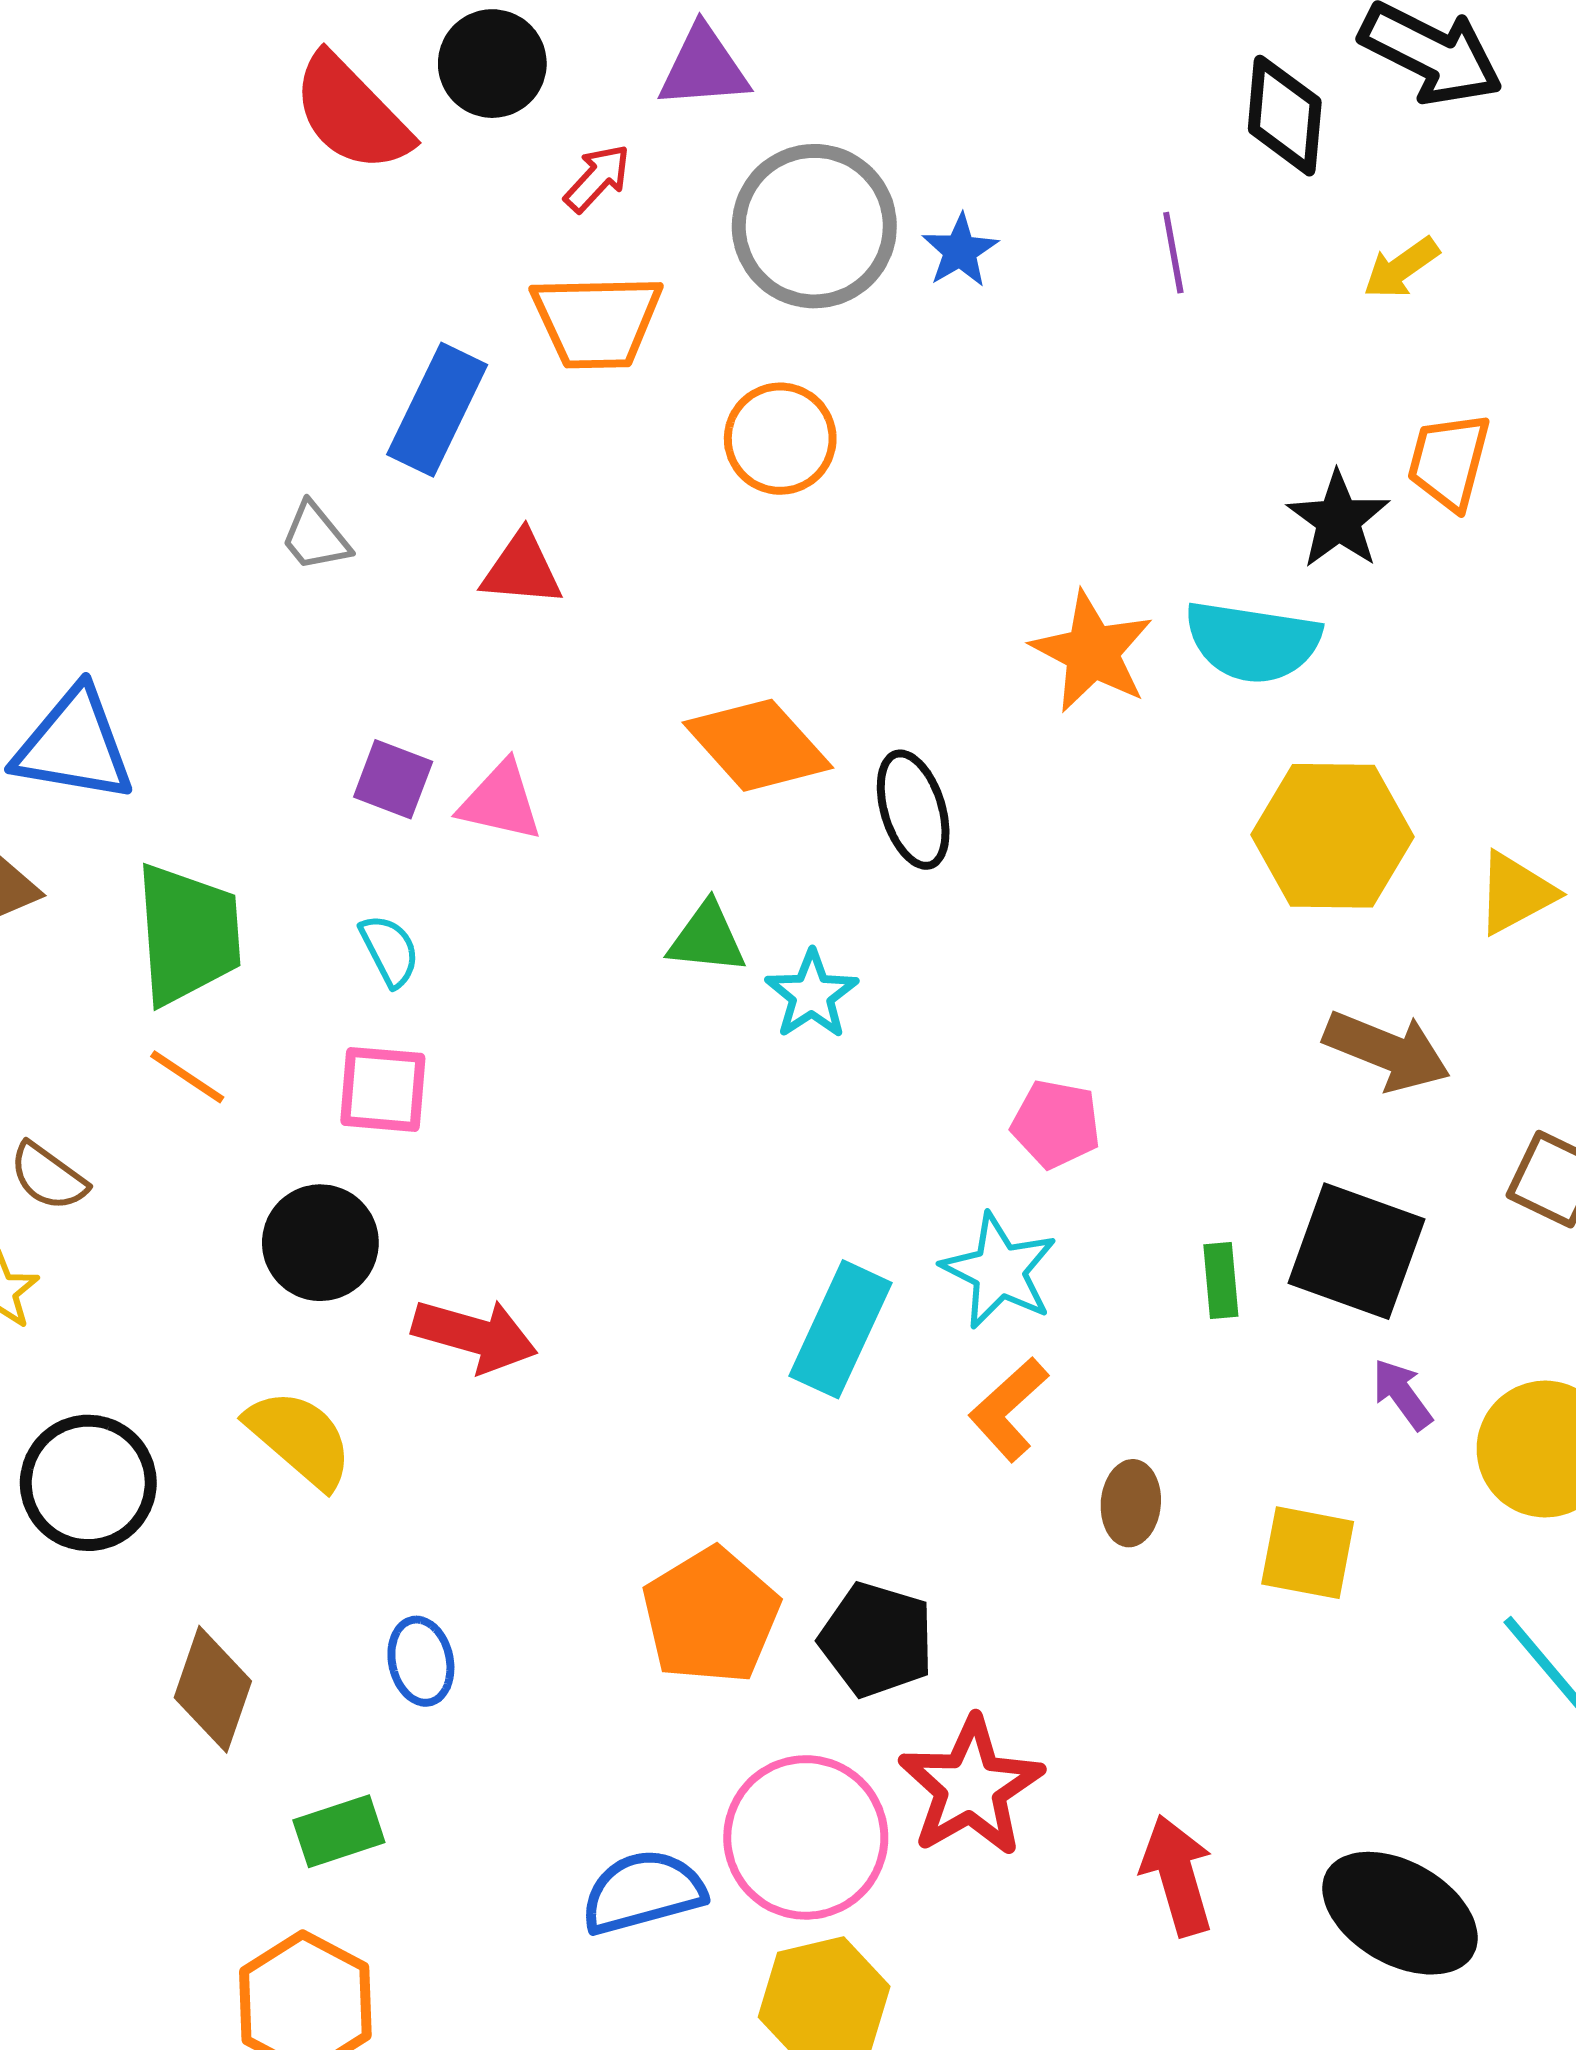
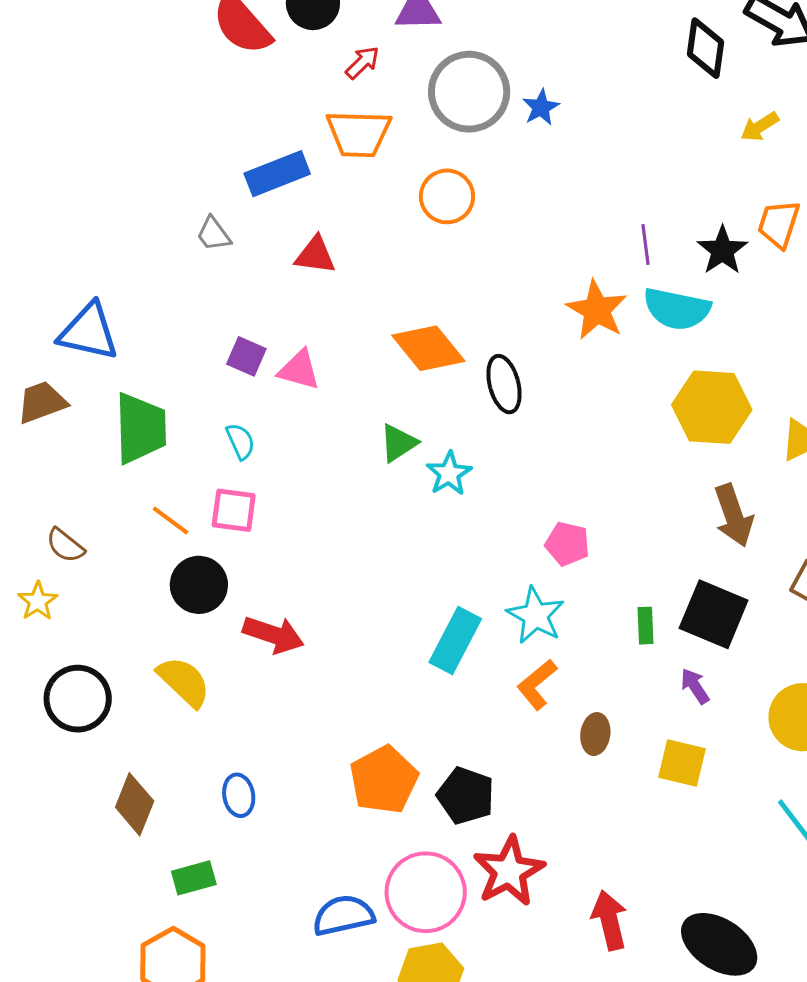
purple line: (1173, 253) -> (645, 245), moved
blue rectangle: (437, 410) -> (277, 174), turned 40
green triangle: (707, 938) -> (398, 443), turned -42
brown arrow: (1387, 1051) -> (734, 515), turned 46
orange line: (187, 1077) -> (171, 521), moved
purple arrow: (1402, 1394) -> (695, 686), moved

